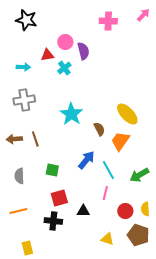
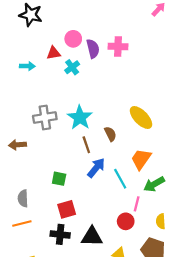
pink cross: (108, 21) -> (118, 46), moved
gray cross: (24, 100) -> (45, 118), moved
brown line: (35, 139) -> (86, 145), moved
orange trapezoid: (120, 141) -> (141, 159), moved
gray semicircle: (19, 176) -> (23, 198), moved
pink line: (105, 193) -> (137, 204), moved
black triangle: (83, 211) -> (92, 237), moved, size x1.5
red circle: (125, 211) -> (126, 221), moved

